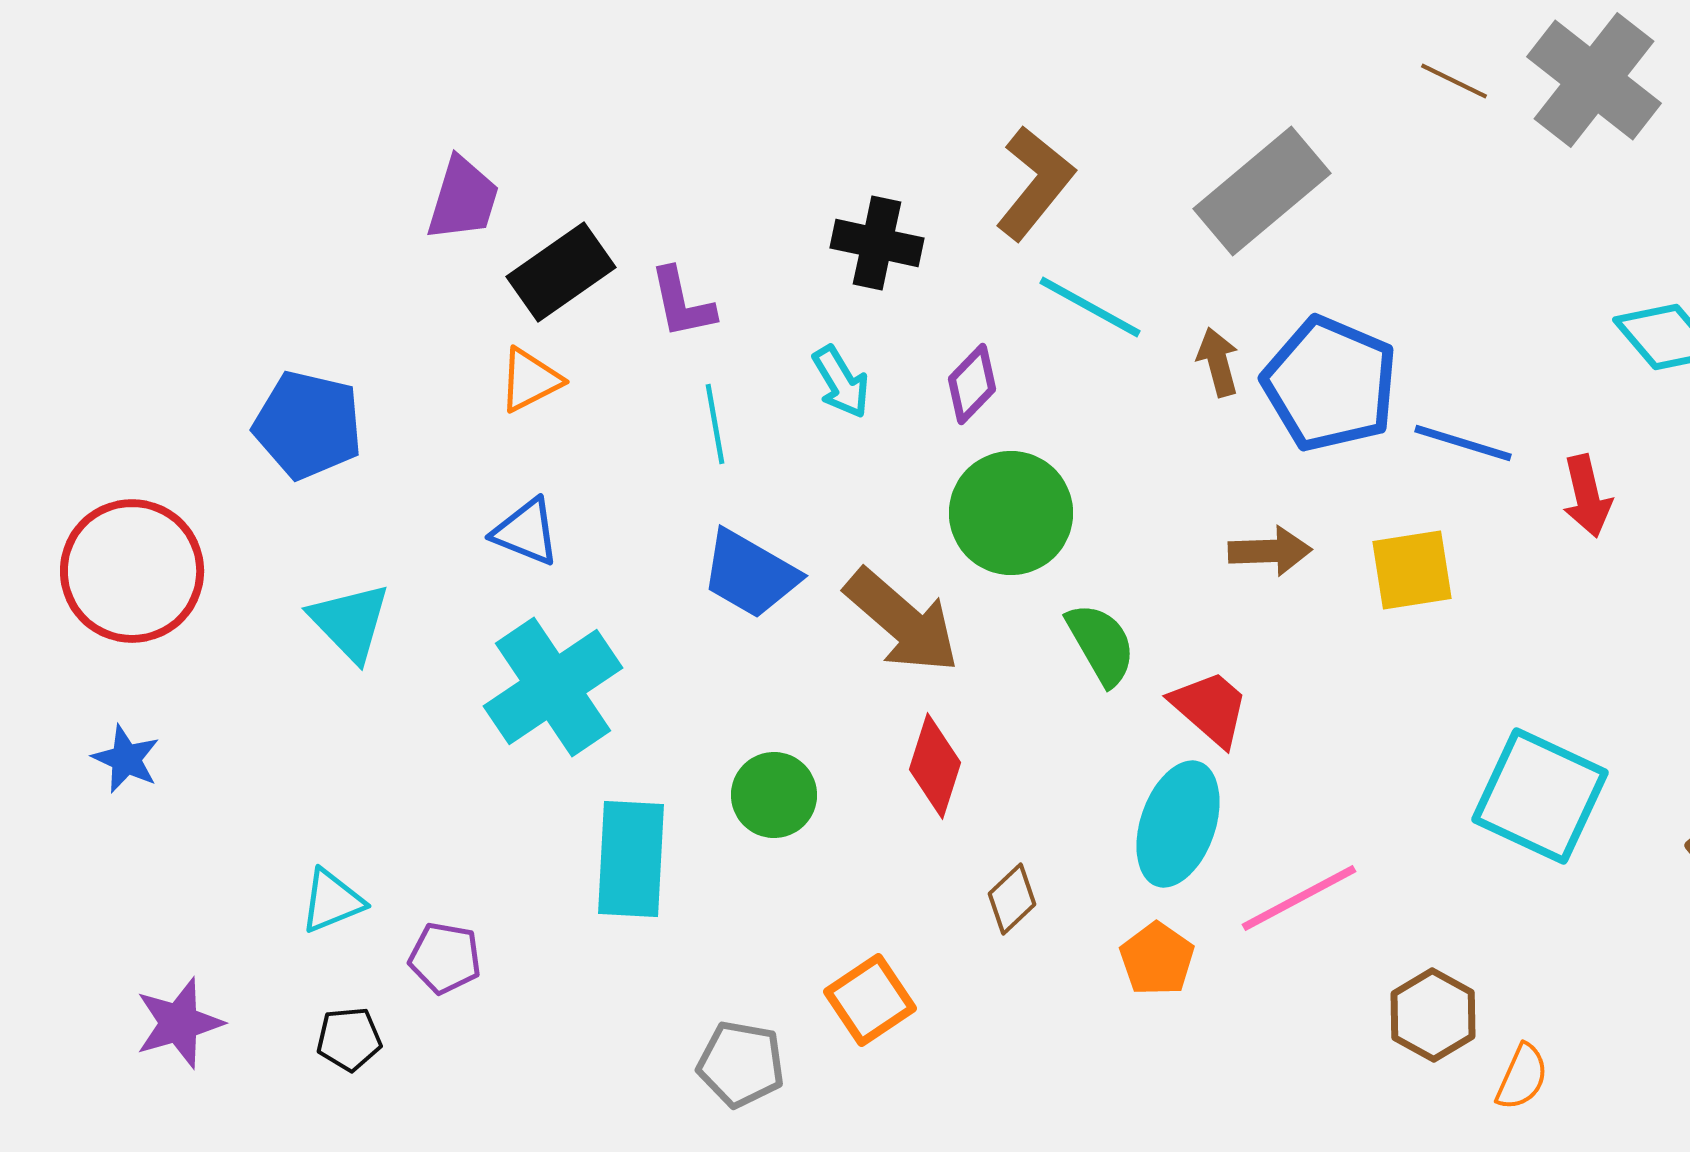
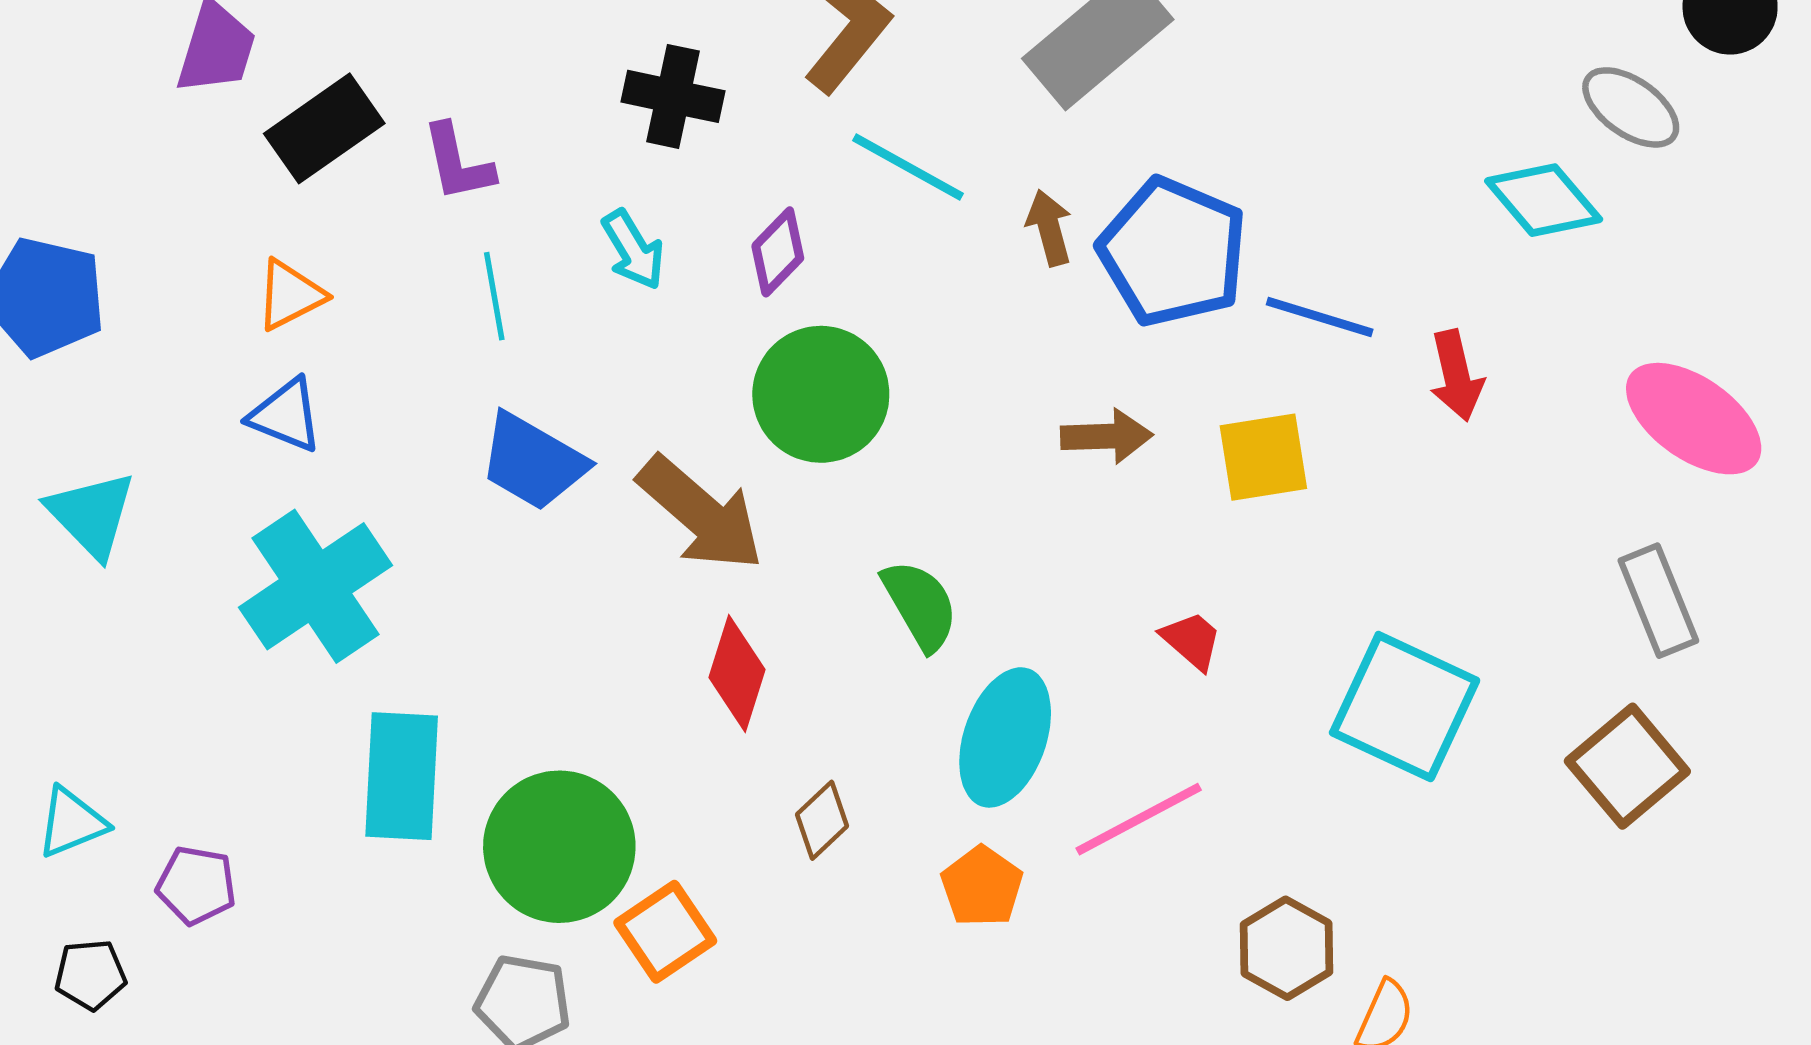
orange triangle: (530, 380) -> (290, 295), moved
green semicircle: (1101, 644) -> (920, 605), moved
red trapezoid: (1210, 708) -> (1192, 640), moved, size x0.7
green circle: (774, 795) -> (559, 847), moved, size x1.6

